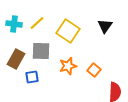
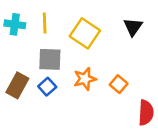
yellow line: (37, 23) -> (45, 23), turned -49
brown rectangle: (16, 59) -> (17, 85), moved
blue square: (32, 77) -> (47, 87), moved, turned -32

